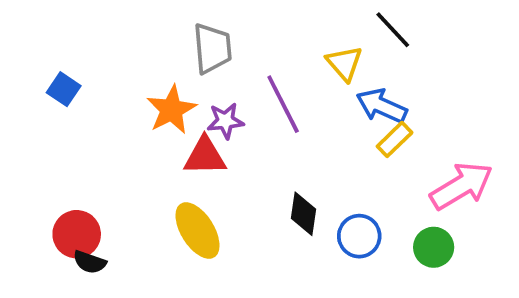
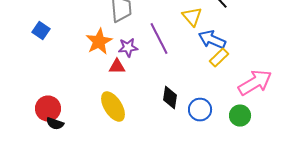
red triangle: (205, 156) -> (117, 67), size x0.7

